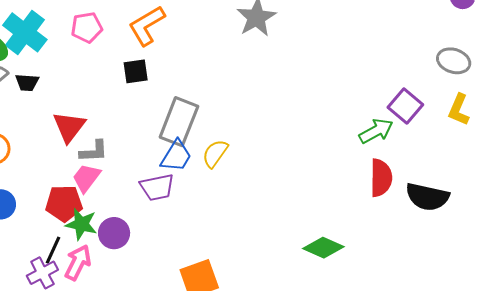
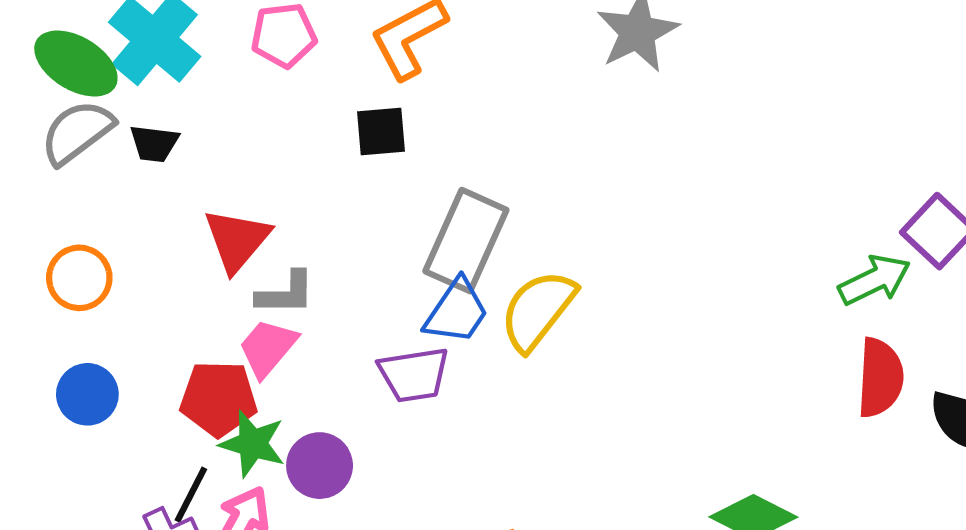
yellow semicircle: (215, 153) -> (538, 310), size x1.4

